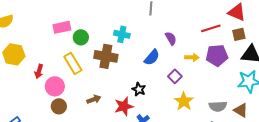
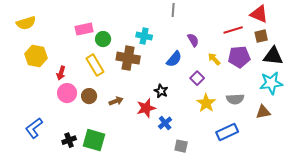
yellow arrow: (192, 57) -> (214, 59), turned -136
pink circle: (55, 86) -> (67, 93), moved
brown circle: (59, 106) -> (89, 96), moved
gray semicircle: (218, 106) -> (235, 99), moved
brown triangle: (241, 110) -> (263, 112), turned -42

